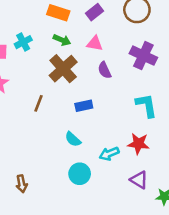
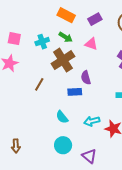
cyan cross: (23, 42) -> (42, 42), moved
purple semicircle: (105, 70) -> (86, 78), moved
cyan arrow: (109, 154) -> (92, 121), moved
purple triangle: (139, 180) -> (89, 156), moved

